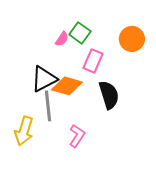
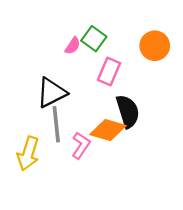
orange diamond: (67, 86) -> (108, 130), moved
pink L-shape: (77, 136) -> (81, 145), moved

